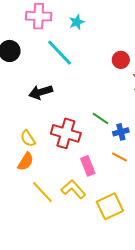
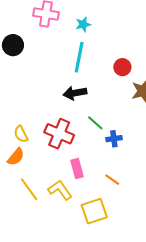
cyan line: (60, 53) -> (79, 57), moved, turned 48
black arrow: (41, 92) -> (75, 93), moved
orange line: (120, 157) -> (112, 180), moved

